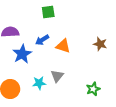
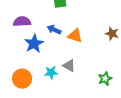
blue arrow: (42, 40) -> (54, 30), turned 56
gray triangle: (57, 76) -> (69, 66), turned -40

